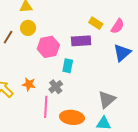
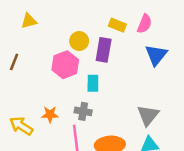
yellow circle: (28, 28) -> (79, 41), moved
purple rectangle: (81, 41) -> (104, 50), turned -66
gray cross: (56, 87) -> (83, 111), turned -32

